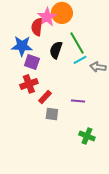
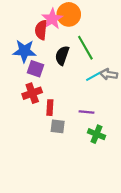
cyan line: (80, 60) -> (93, 77), moved
red rectangle: (45, 97) -> (50, 108), turned -40
green cross: (87, 136) -> (96, 134), moved

